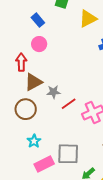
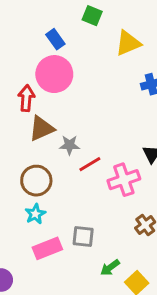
pink circle: (39, 44) -> (54, 74), size x1.6
brown circle: (26, 109) -> (36, 181), moved
gray square: (68, 154) -> (83, 236), size x0.7

